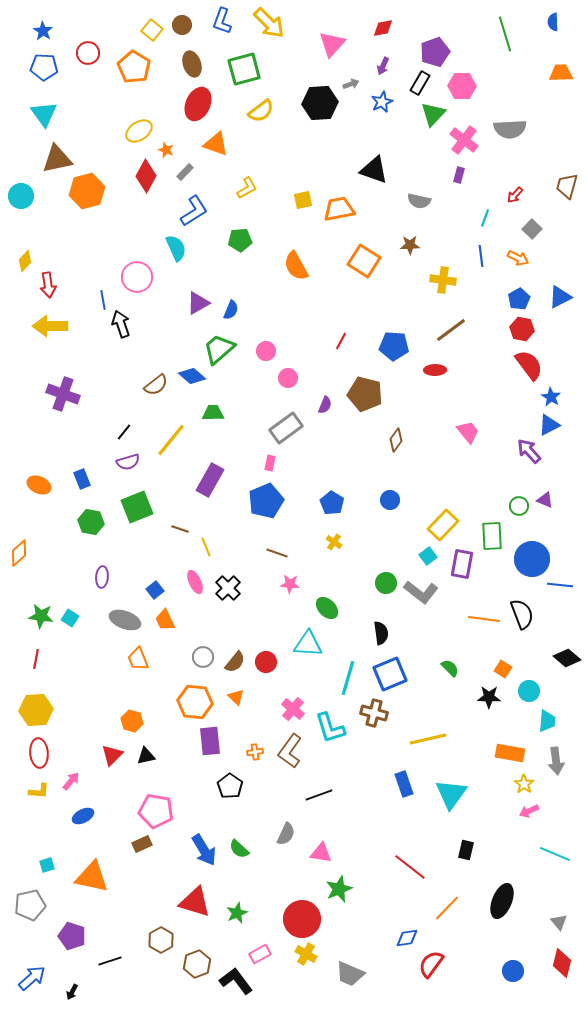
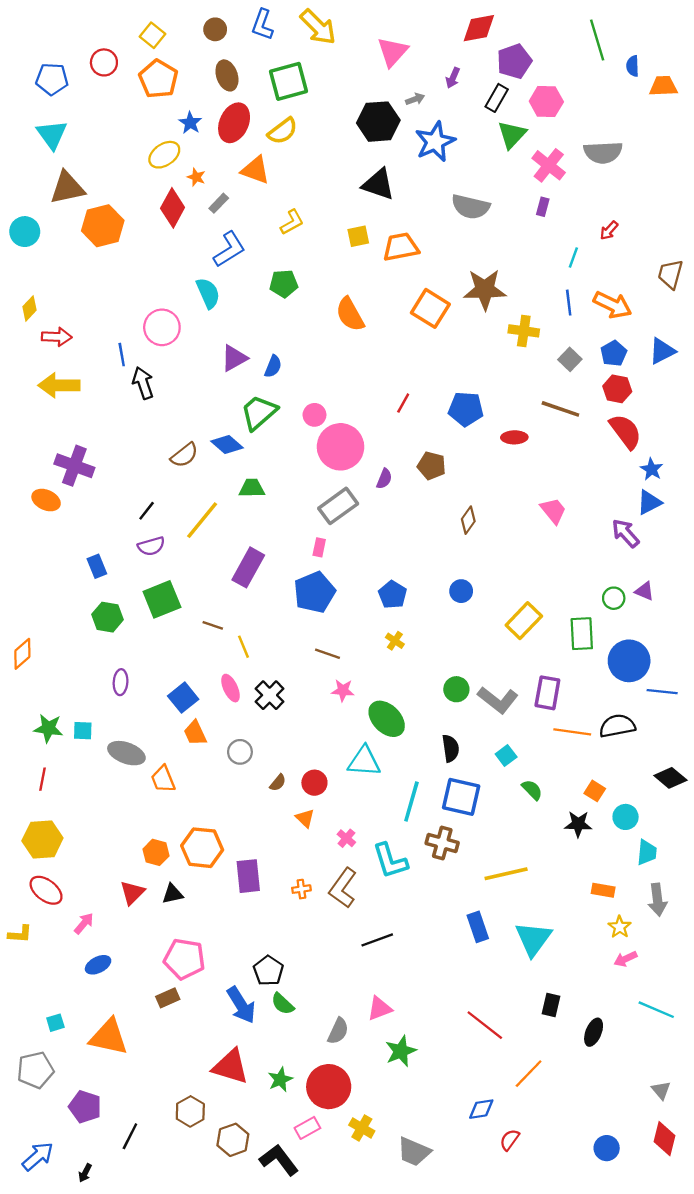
blue semicircle: (553, 22) -> (633, 66), moved
red diamond: (383, 28) -> (479, 28), moved, size x1.4
yellow square: (152, 30) -> (152, 35), moved
blue star: (43, 31) -> (190, 123), moved
blue star: (382, 102) -> (435, 142), moved, size x1.6
yellow semicircle: (261, 111) -> (283, 131), moved
black triangle: (374, 170) -> (378, 184), moved
brown trapezoid: (567, 186) -> (670, 274), moved
gray semicircle: (419, 201) -> (471, 207), moved, size x1.4
gray square: (532, 229) -> (570, 359), moved
brown star: (410, 245) -> (485, 290), size x1.8
orange arrow: (518, 258) -> (612, 305), size x1.5
red arrow: (48, 285) -> (57, 337), turned -80
brown line: (451, 330) -> (560, 409), moved, turned 56
pink circle: (288, 378) -> (340, 447), size x2.0
brown pentagon: (365, 394) -> (432, 466), size x0.7
orange ellipse: (39, 485) -> (46, 500), moved
cyan square: (428, 556) -> (506, 755), moved
purple rectangle: (462, 564) -> (547, 693), moved
blue square: (155, 590) -> (183, 698), size x1.4
green ellipse: (327, 608) -> (387, 719), size x1.4
black semicircle: (522, 614) -> (617, 726), turned -80
cyan square: (70, 618) -> (83, 731), turned -30
gray ellipse: (125, 620) -> (126, 753), moved
gray circle: (203, 657) -> (240, 752), moved
brown semicircle: (235, 662) -> (278, 783), size x0.7
blue square: (390, 674) -> (461, 797), turned 36
orange triangle: (236, 697) -> (305, 818), moved
orange hexagon: (195, 702) -> (202, 848), moved
pink cross: (293, 709) -> (346, 838), size x0.7
red ellipse: (39, 753) -> (46, 890), turned -48
orange rectangle: (510, 753) -> (603, 890), size x0.7
black pentagon: (230, 786) -> (268, 971), moved
yellow L-shape: (39, 791) -> (20, 934), moved
gray semicircle: (286, 834) -> (338, 1031), moved
pink triangle: (321, 853) -> (380, 1009), turned -30
black ellipse: (502, 901) -> (594, 1032), moved, size x0.7
red circle: (302, 919) -> (329, 1087), moved
black line: (110, 961) -> (130, 1136), turned -45
red semicircle: (431, 964) -> (510, 1140), size x0.7

